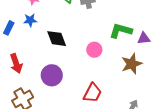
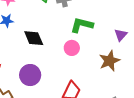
green L-shape: (121, 31) -> (82, 25), moved
purple triangle: (144, 38) -> (121, 35), turned -40

